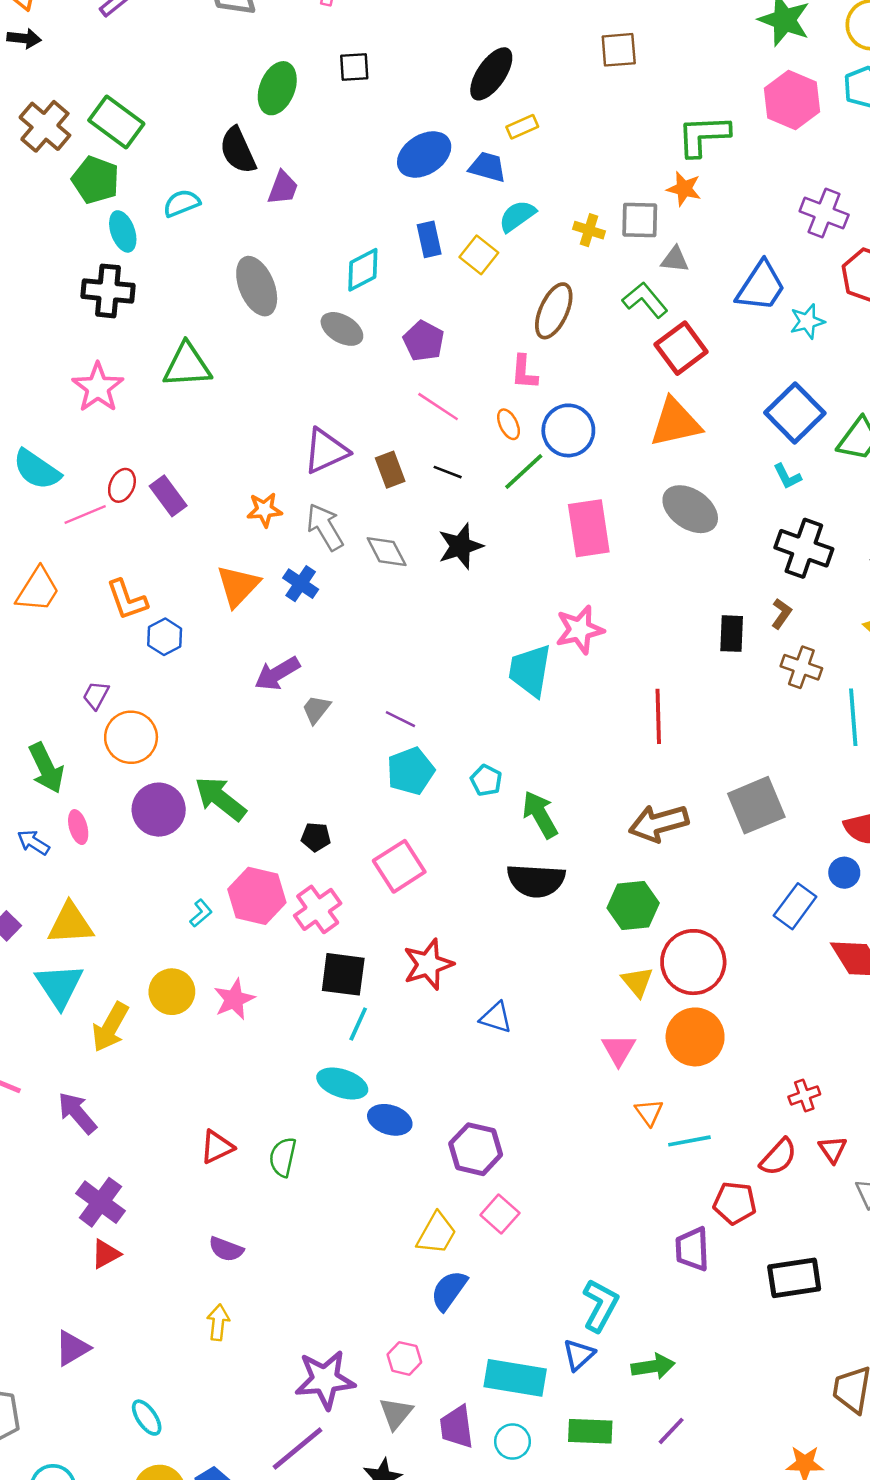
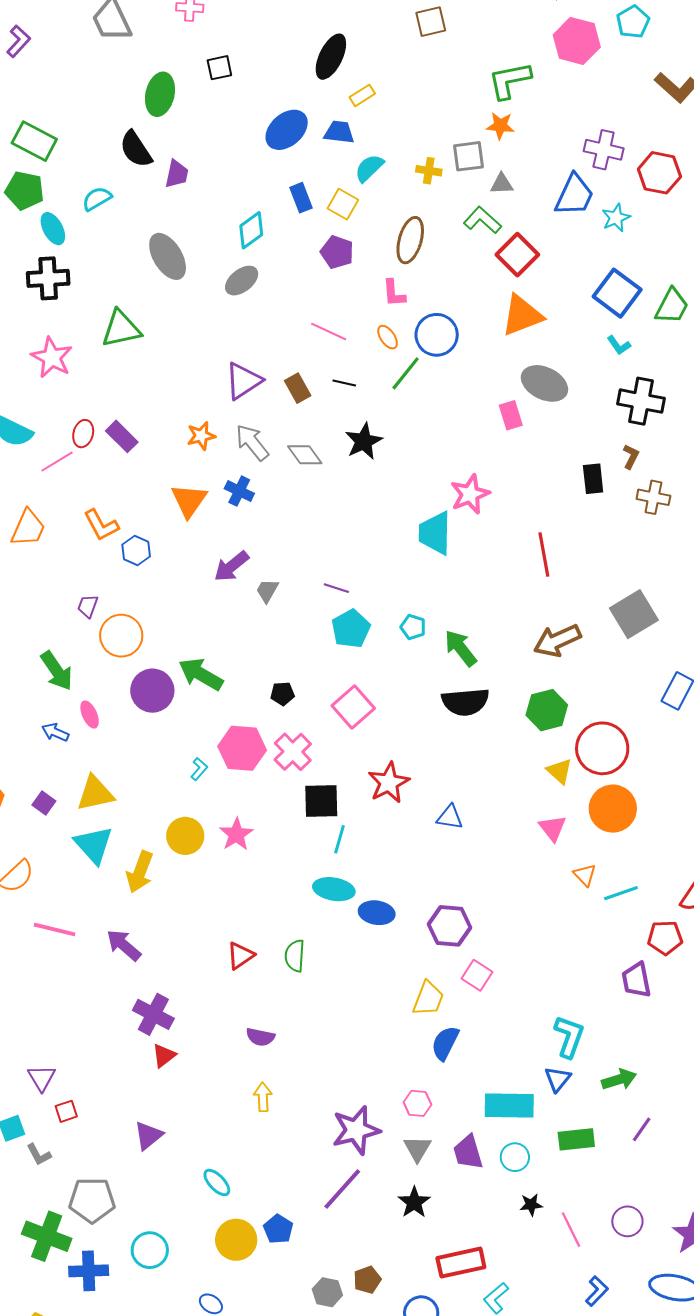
purple cross: (824, 213) -> (604, 150), moved
gray ellipse: (342, 329) -> (242, 281), turned -60
purple pentagon: (424, 341) -> (337, 252), moved
pink rectangle: (589, 528) -> (511, 415), moved, size x0.6

